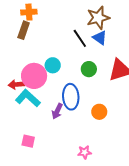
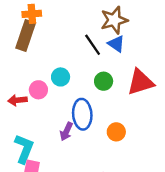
brown rectangle: (24, 30) -> (26, 36), size x1.4
pink circle: (34, 76) -> (38, 90), size x0.6
cyan L-shape: (28, 98) -> (24, 149), moved, turned 70

